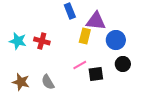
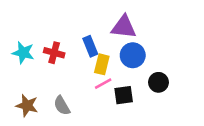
blue rectangle: (70, 11) -> (90, 46), moved
yellow rectangle: (85, 36) -> (102, 64), moved
blue circle: (116, 40) -> (133, 55), moved

